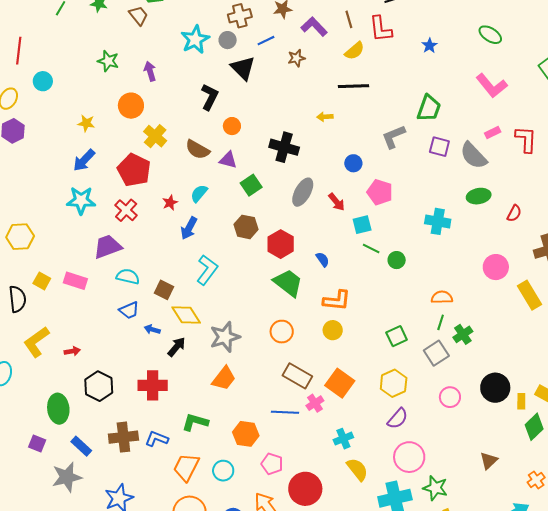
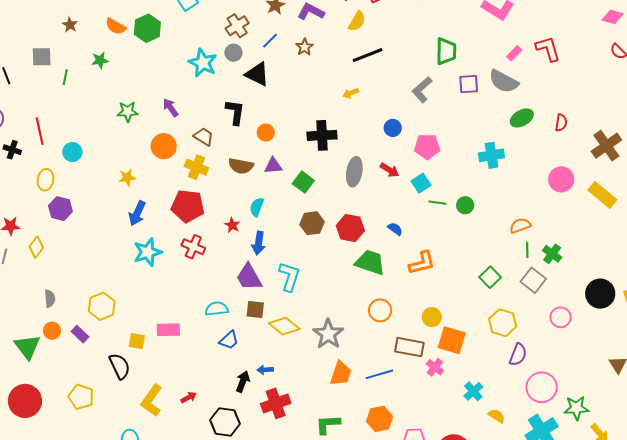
brown trapezoid: (138, 16) -> (204, 137), moved
purple trapezoid: (108, 247) -> (249, 277), moved, turned -80
blue arrow: (152, 329) -> (265, 370), moved
yellow circle: (333, 330) -> (432, 317), moved
black arrow: (177, 347) -> (243, 381), moved
blue line: (285, 412) -> (379, 374), moved
yellow semicircle: (357, 469) -> (497, 416), size x0.7

